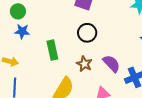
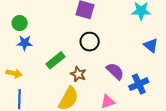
green rectangle: (52, 50) -> (56, 60), turned 66
brown star: (84, 64) -> (78, 74), moved

